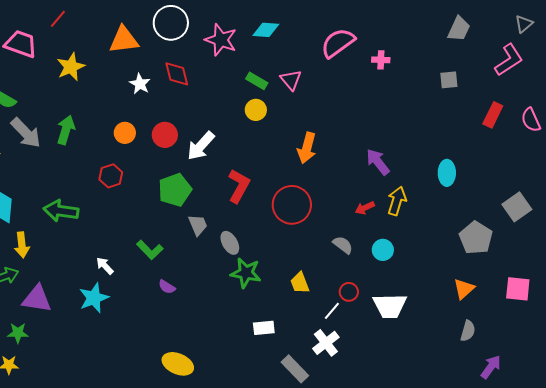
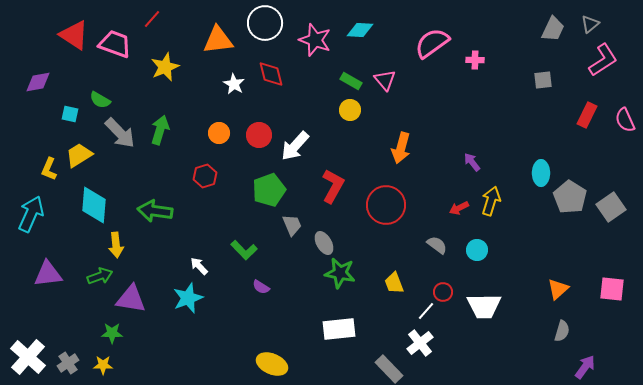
gray triangle: (524, 24) -> (590, 24), moved
purple arrow: (378, 162) -> (472, 162), size x0.7
gray pentagon: (476, 238) -> (570, 197), moved
white rectangle: (264, 328) -> (339, 329), moved, size x1.5

